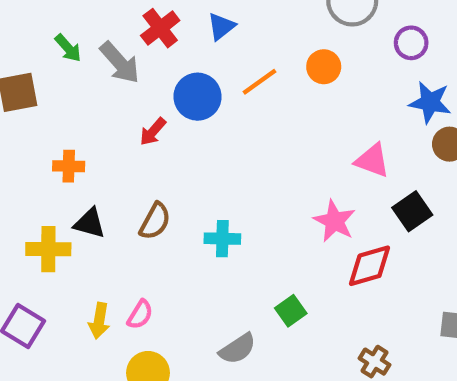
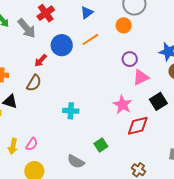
blue triangle: (221, 26) -> (87, 13), moved
purple circle: (411, 43) -> (130, 59), moved
orange circle: (324, 67) -> (124, 25), moved
pink triangle: (372, 160) -> (141, 77), turned -48
brown semicircle: (155, 221) -> (34, 83), moved
gray semicircle: (238, 349) -> (76, 162), turned 60

